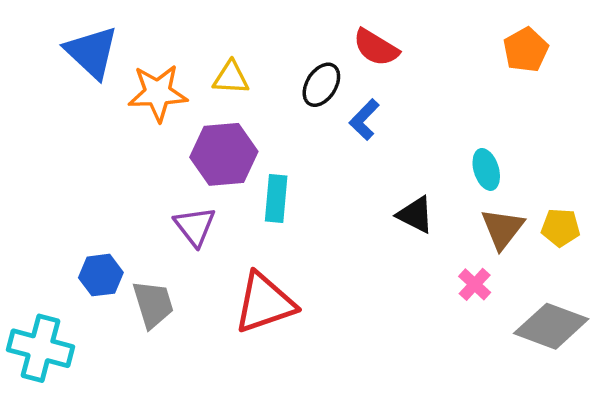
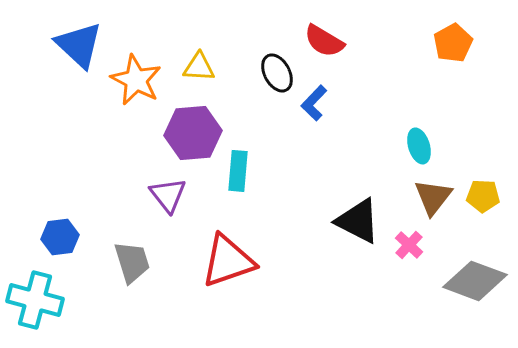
black ellipse: (321, 85) -> (277, 73), turned -60
orange star: (158, 93) -> (136, 80), turned 30
black triangle: (415, 215) -> (358, 221), moved, size x1.4
blue hexagon: (101, 275) -> (60, 237), moved

